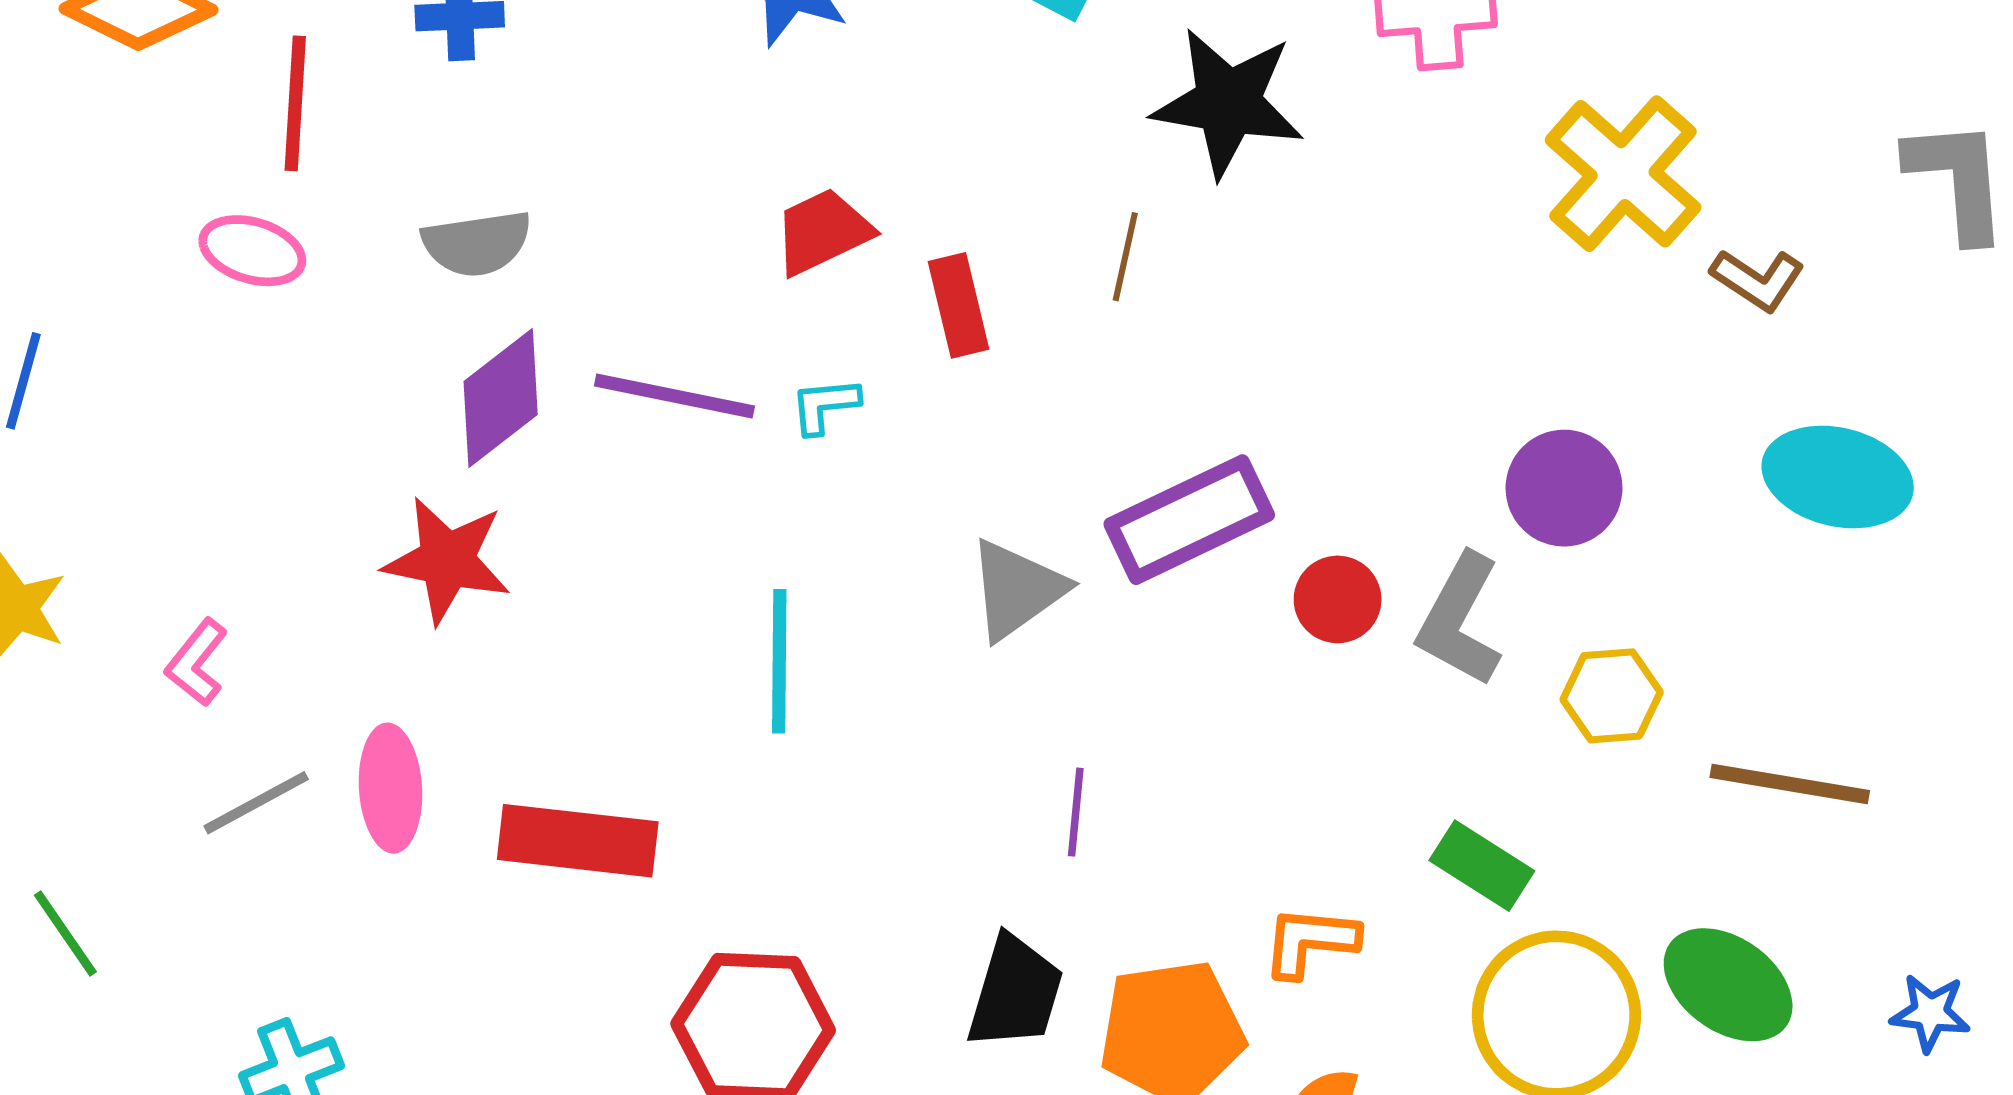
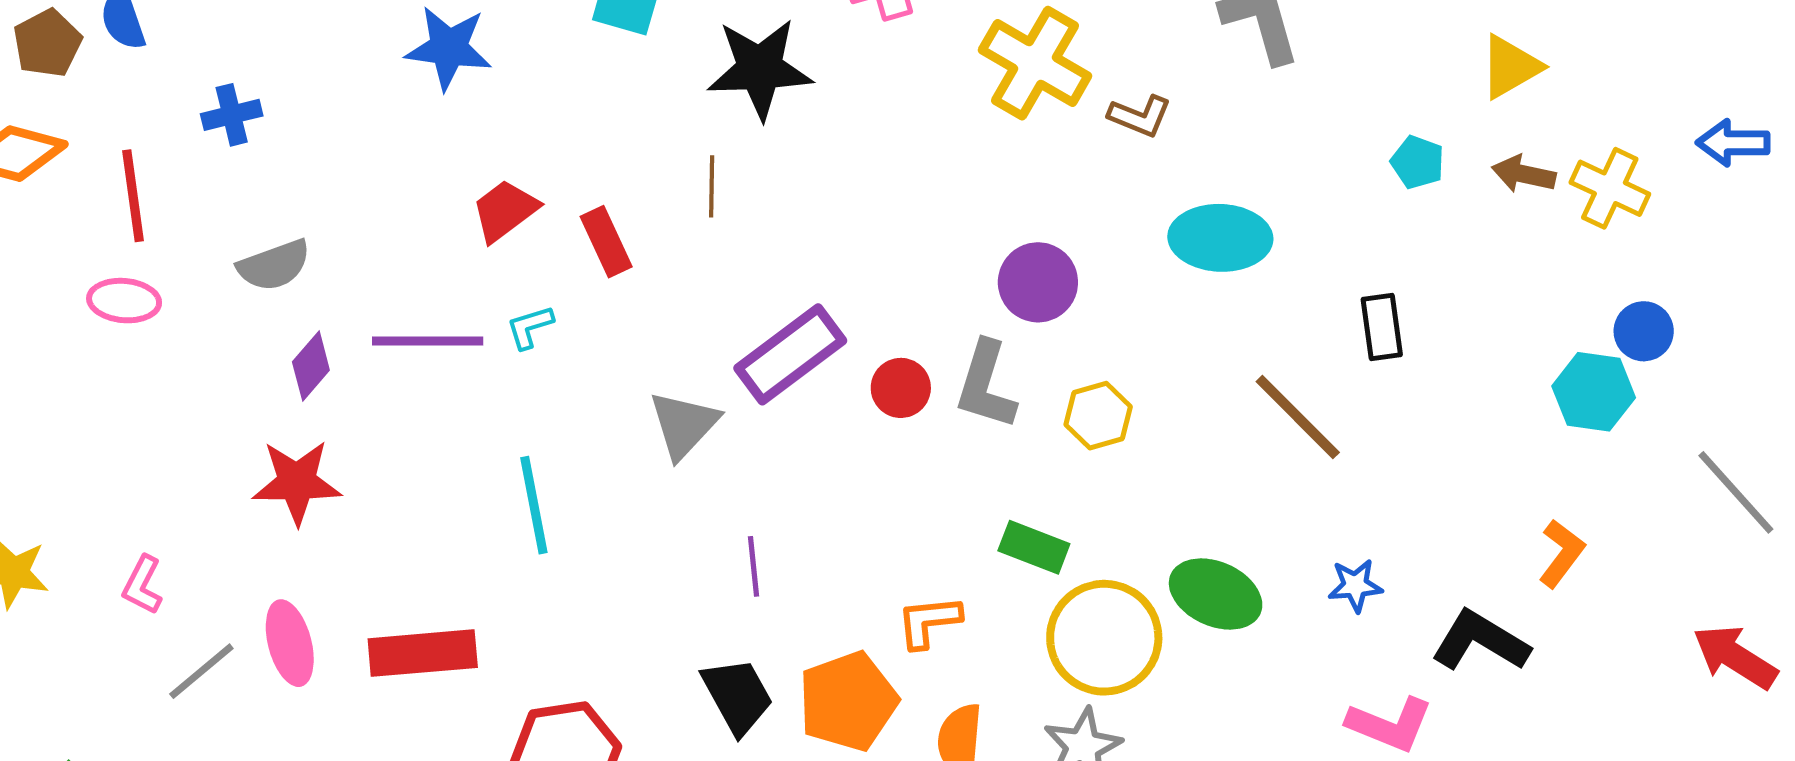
purple diamond: (501, 398) -> (311, 366), size x0.7
brown line: (1790, 784) -> (1298, 417), moved, turned 47
black trapezoid: (1015, 992) -> (737, 696), turned -34

